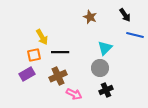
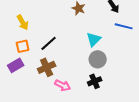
yellow arrow: (42, 37) -> (23, 22), moved
black line: (60, 52) -> (49, 43), turned -42
gray circle: (100, 68) -> (98, 59), moved

